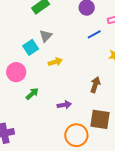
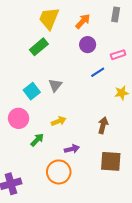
gray triangle: (46, 36) -> (55, 85), moved
yellow arrow: (55, 62) -> (59, 121), moved
orange circle: (76, 135) -> (59, 172), moved

